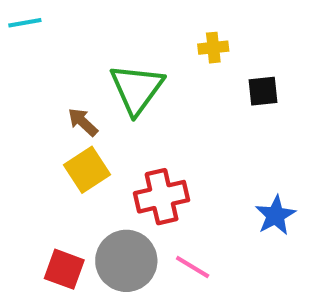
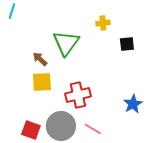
cyan line: (25, 23) -> (12, 11), turned -63
yellow square: (87, 170) -> (42, 82), turned 30

